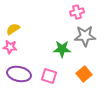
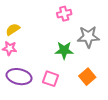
pink cross: (77, 12) -> (64, 14), moved

